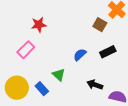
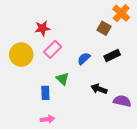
pink rectangle: (26, 50) -> (53, 49), moved
yellow circle: (17, 88) -> (21, 55), moved
blue rectangle: (42, 89) -> (45, 93), turned 40

